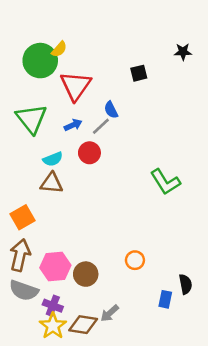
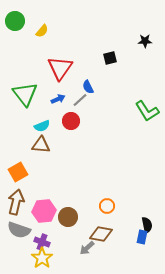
yellow semicircle: (59, 49) -> (42, 31), moved
green circle: (40, 61) -> (15, 21), moved, size x0.7
green L-shape: (165, 182) -> (147, 111), moved
blue rectangle: (165, 299) -> (142, 237), moved
brown diamond: (83, 325) -> (101, 234), moved

